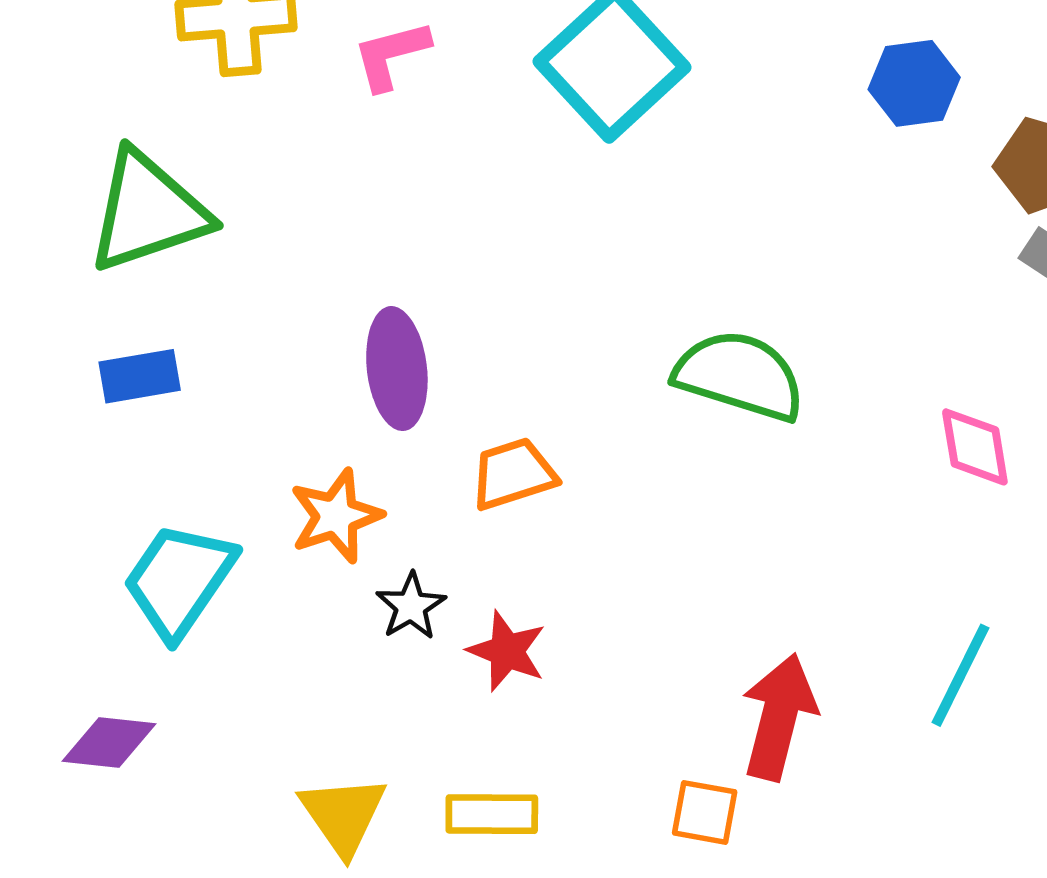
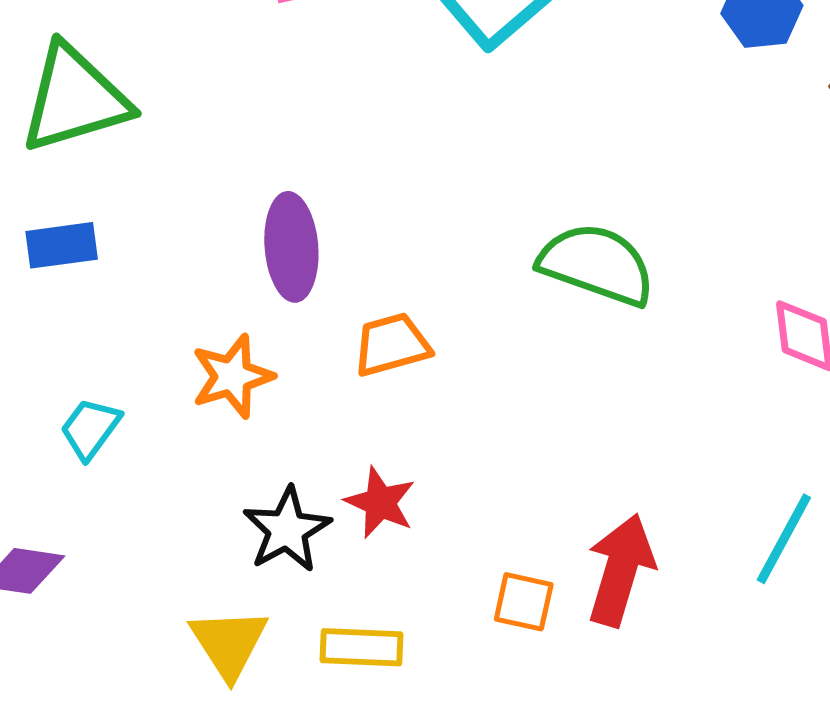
cyan trapezoid: (179, 580) -> (90, 429), size x0.6
black star: (411, 606) -> (287, 530), moved, size x1.4
orange square: (705, 812) -> (524, 602), moved

